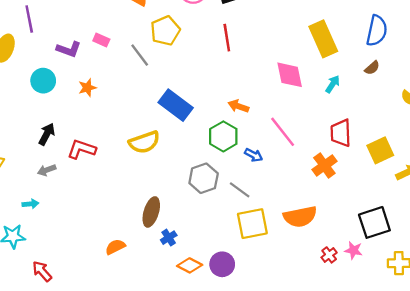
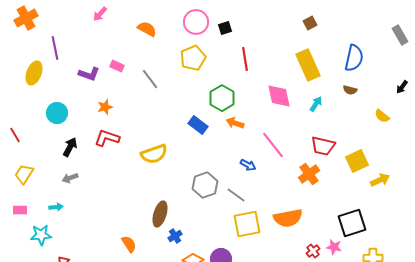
yellow pentagon: (165, 31) -> (193, 58), moved
red line: (227, 38) -> (245, 59), moved
brown semicircle: (372, 68) -> (350, 90), turned 56
cyan circle: (43, 81) -> (57, 113), moved
blue rectangle: (176, 105) -> (198, 125), moved, size x0.7
red trapezoid: (341, 133) -> (323, 146), turned -75
green hexagon: (223, 136) -> (222, 98), moved
red L-shape: (82, 149) -> (107, 138), moved
orange semicircle: (115, 247) -> (129, 244), turned 84

